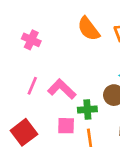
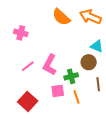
pink line: (32, 86) -> (28, 66), turned 40
pink L-shape: (62, 89) -> (50, 65), turned -95

